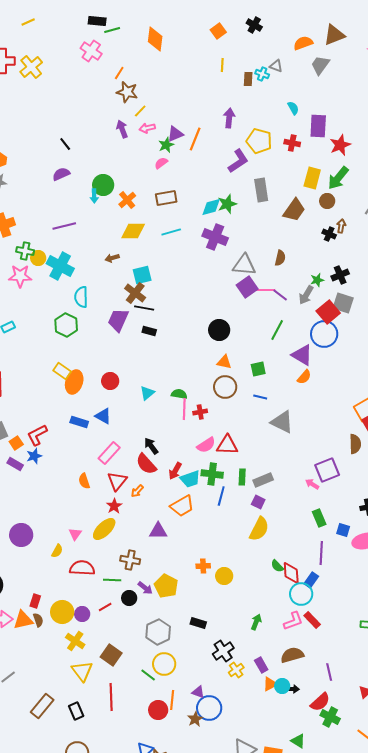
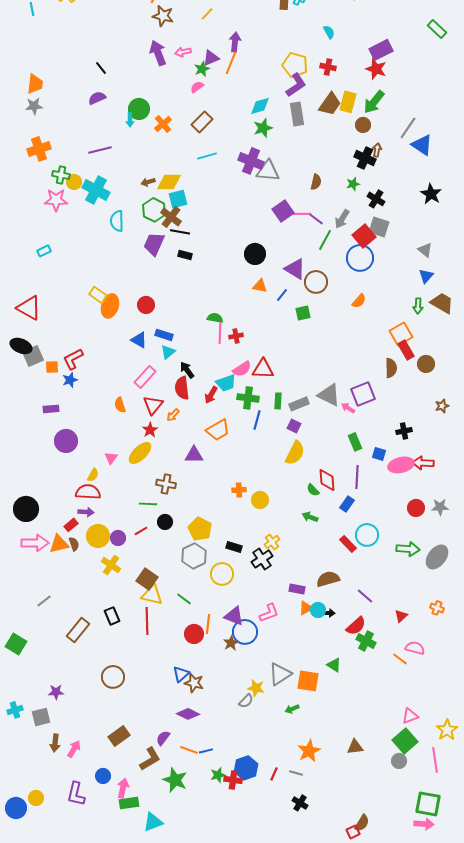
yellow line: (140, 111) -> (207, 14), moved
purple arrow: (229, 118) -> (235, 42), moved
purple rectangle: (318, 126) -> (381, 50), moved, turned 60
purple arrow: (122, 129) -> (158, 53), size x1.4
red star: (340, 145) -> (376, 69), turned -30
purple L-shape: (238, 161) -> (296, 85), moved
brown rectangle: (166, 198) -> (202, 122), turned -35
cyan diamond: (211, 207) -> (260, 106), moved
brown trapezoid: (294, 210) -> (330, 104), moved
yellow diamond: (133, 231) -> (169, 182), moved
black cross: (329, 234) -> (365, 158), size x1.5
gray triangle: (244, 265) -> (268, 171), moved
black cross: (340, 275) -> (376, 199), turned -36
green star: (317, 280) -> (353, 184), moved
green hexagon: (66, 325) -> (154, 210), moved
green line: (277, 330) -> (325, 240), moved
purple triangle: (302, 355) -> (295, 269), moved
green square: (258, 369) -> (303, 313), moved
orange semicircle: (304, 377) -> (359, 301), moved
brown circle: (225, 387) -> (316, 282), moved
cyan triangle: (147, 393) -> (168, 352), moved
blue line: (260, 397) -> (282, 295), moved, turned -64
blue rectangle: (79, 422) -> (164, 335), moved
gray triangle: (282, 422) -> (329, 395), moved
orange square: (16, 443) -> (52, 367), turned 32
purple rectangle: (15, 464) -> (51, 409), moved, turned -35
red semicircle: (146, 464) -> (182, 388), turned 35
cyan trapezoid: (190, 479) -> (226, 383), moved
purple circle: (21, 535) -> (66, 441), moved
red semicircle: (82, 568) -> (88, 492), moved
red diamond: (291, 573) -> (327, 480), moved
yellow pentagon: (166, 586) -> (200, 529), moved
purple arrow: (145, 588) -> (86, 512), moved, turned -35
cyan circle: (301, 594) -> (367, 535), moved
red rectangle: (35, 601) -> (71, 525), turned 32
pink L-shape: (293, 621) -> (269, 613), moved
green arrow: (256, 622) -> (310, 517), moved, turned -91
black cross: (223, 651) -> (262, 559), moved
yellow circle: (164, 664) -> (222, 574), moved
purple rectangle: (261, 665) -> (297, 589), turned -49
yellow cross: (236, 670) -> (272, 542), moved
yellow triangle: (82, 671) -> (152, 595), moved, turned -40
purple line: (329, 672) -> (365, 596), turned -36
purple triangle: (198, 692) -> (234, 616), size x1.5
black rectangle: (76, 711) -> (112, 616), moved

